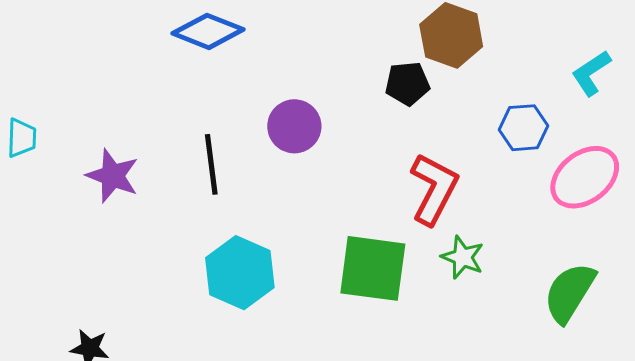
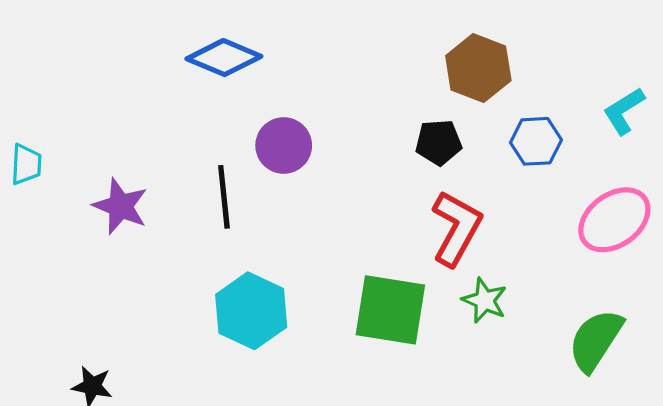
black pentagon: (407, 84) -> (439, 142), moved
purple circle: (294, 126) -> (284, 145), moved
blue hexagon: (523, 128) -> (536, 141), moved

